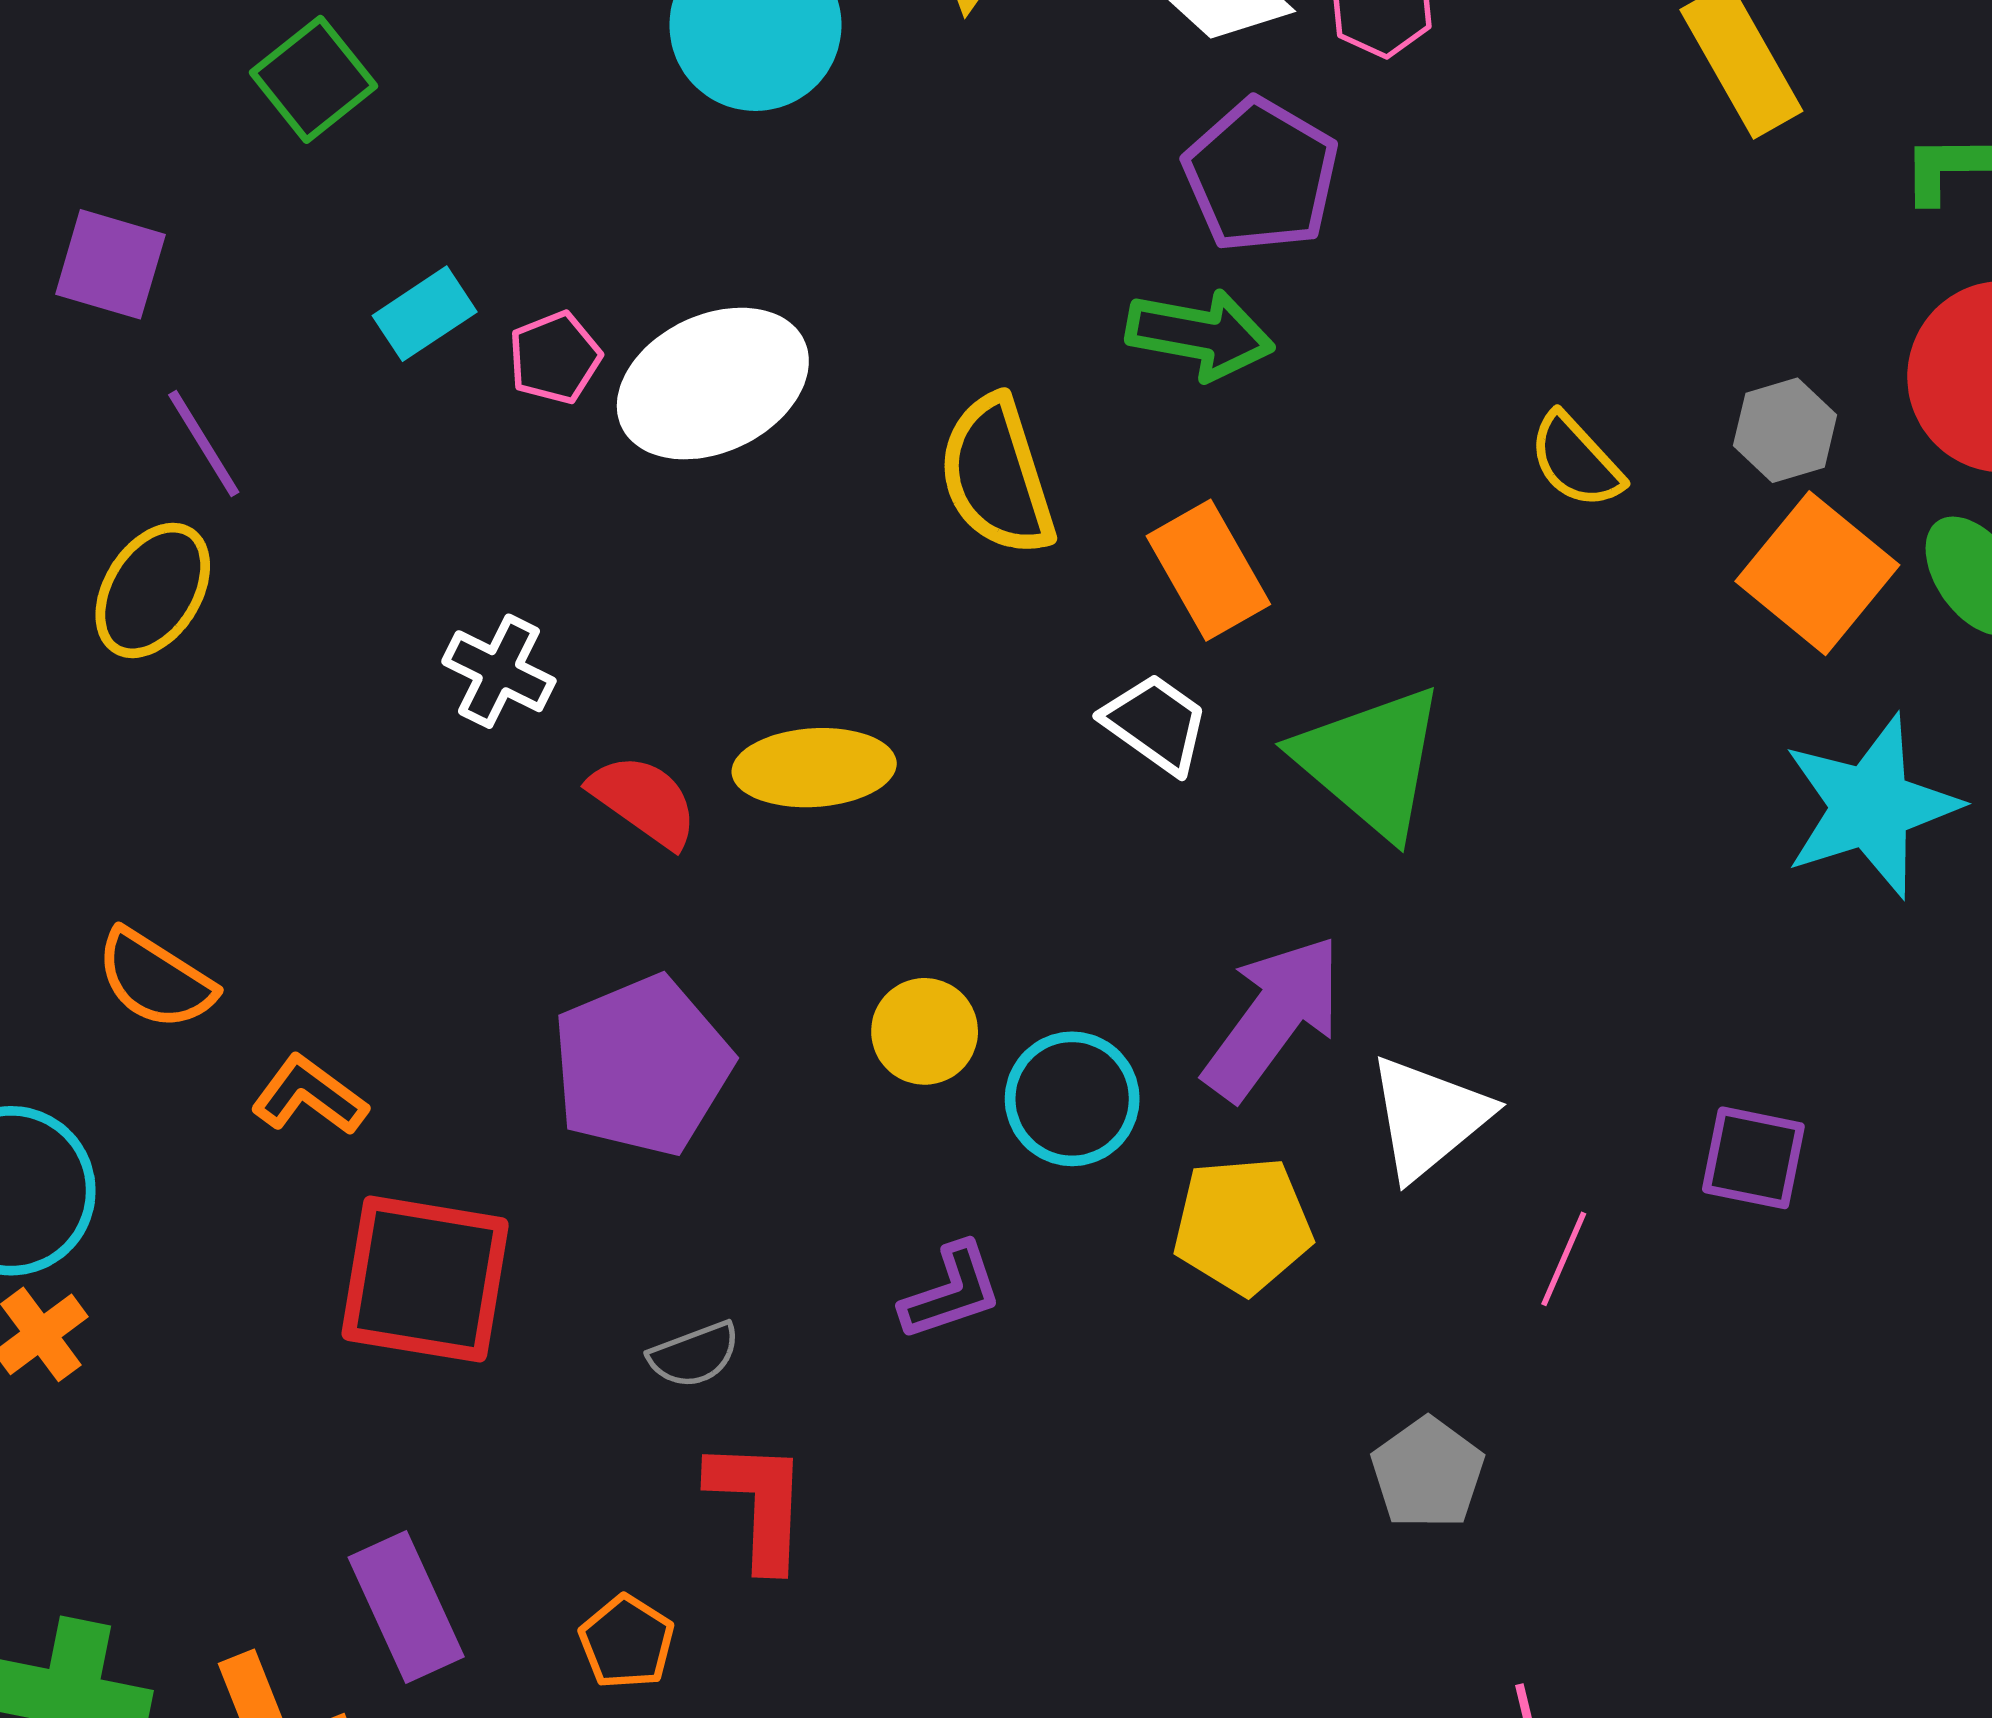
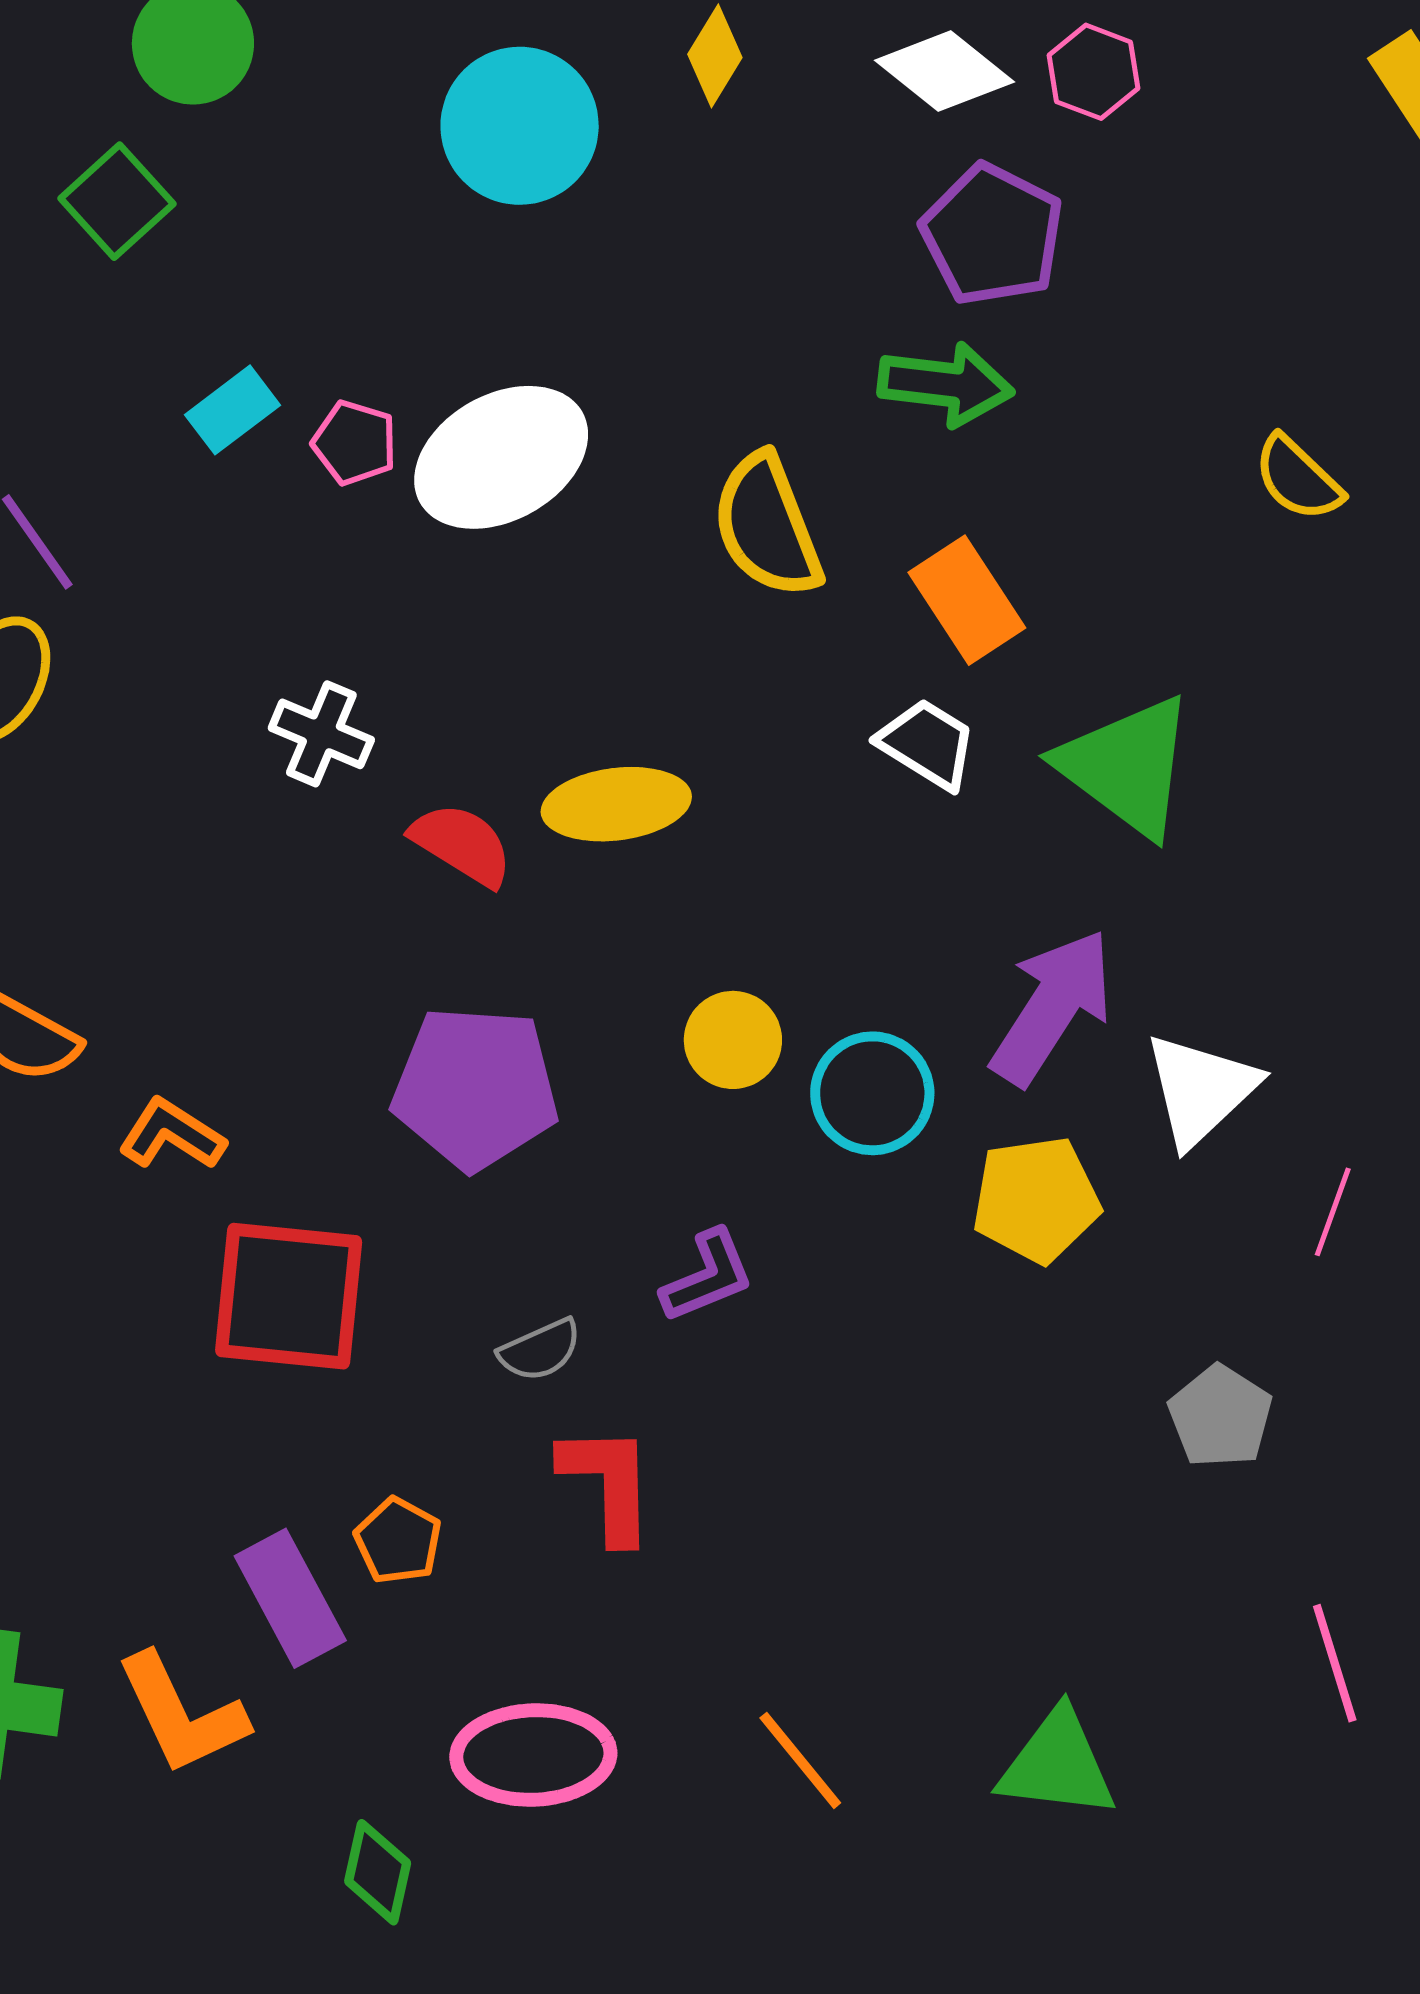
pink pentagon: (555, 358) -> (355, 443), turned -30
purple pentagon: (642, 1066) -> (475, 1088), turned 30
purple L-shape: (951, 1292) -> (707, 1276), moved
orange pentagon: (627, 1642) -> (398, 1541), moved

